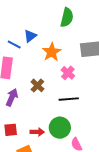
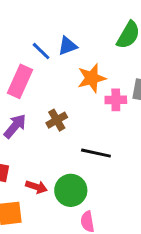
pink cross: (68, 73) -> (116, 100), moved, turned 32

